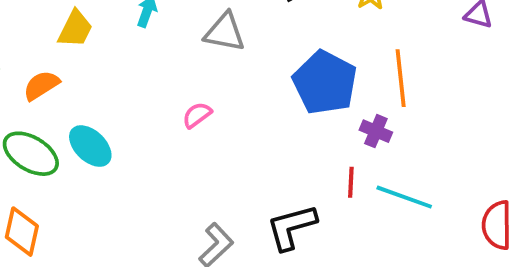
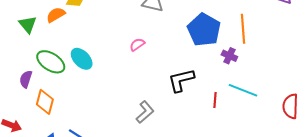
orange semicircle: (41, 85) -> (56, 15), moved
red line: (351, 182) -> (215, 100), moved
black L-shape: (292, 227) -> (181, 80), moved

